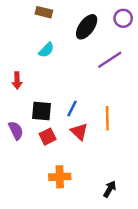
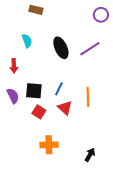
black ellipse: (87, 27) -> (61, 48), moved, turned -60
cyan semicircle: (46, 50) -> (27, 41), moved, turned -64
purple semicircle: (16, 130) -> (13, 96), moved
red square: (48, 137) -> (39, 112), turned -32

